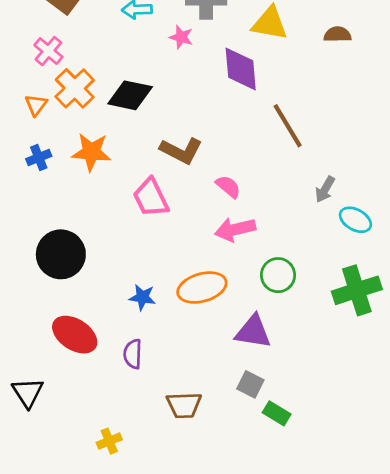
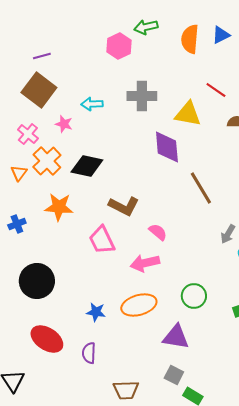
pink star: (181, 37) -> (64, 124), moved
blue cross: (39, 158) -> (17, 224), moved
pink arrow: (235, 229) -> (145, 263), moved

